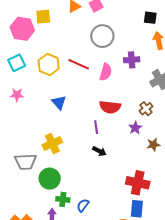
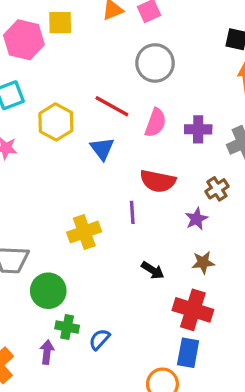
purple cross: (132, 60) -> (198, 129), moved
yellow hexagon: (49, 65) -> (56, 122), moved
blue triangle: (59, 102) -> (102, 149), moved
yellow cross: (52, 144) -> (84, 232), moved
brown star: (153, 145) -> (203, 263), moved
black arrow: (99, 151) -> (153, 270), moved

